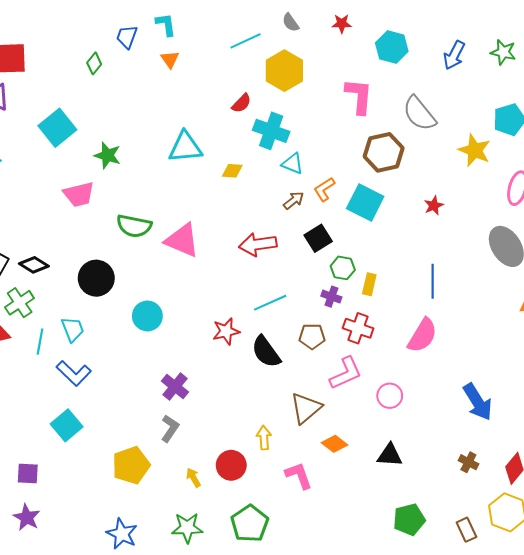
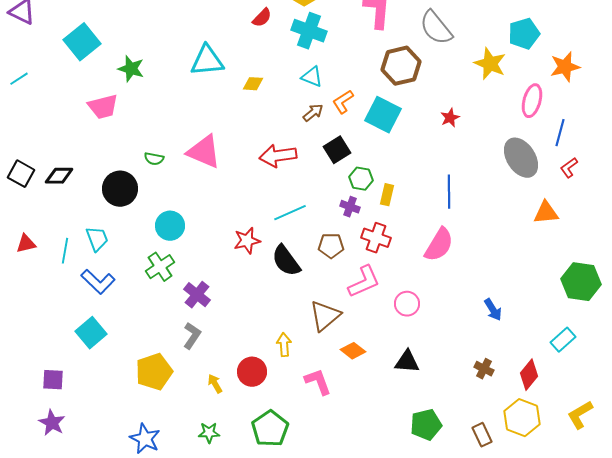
cyan cross: (271, 131) -> (309, 31), moved
green semicircle: (134, 226) -> (154, 159), moved, size x0.6
black diamond: (34, 265) -> (59, 176), turned -32
green cross: (20, 303) -> (160, 267), moved
blue arrow: (478, 402) -> (493, 310), size x0.6
green star: (187, 528) -> (209, 433), size x0.7

